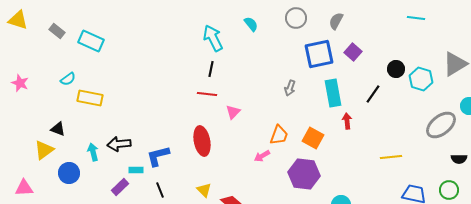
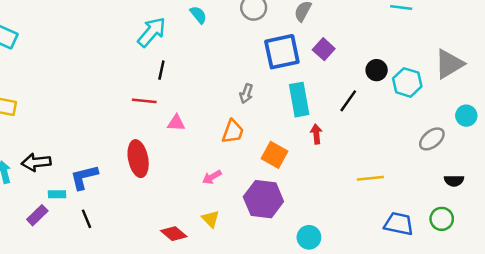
cyan arrow: (213, 38) -> (152, 32), turned 68
black line: (211, 69) -> (161, 70), moved
pink triangle: (233, 112) -> (176, 123), turned 49
gray ellipse: (441, 125) -> (432, 139), size x0.7
orange trapezoid: (279, 135) -> (233, 132), moved
yellow triangle: (204, 190) -> (211, 219), moved

